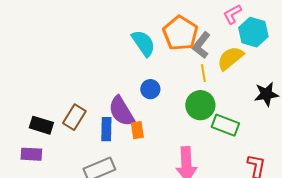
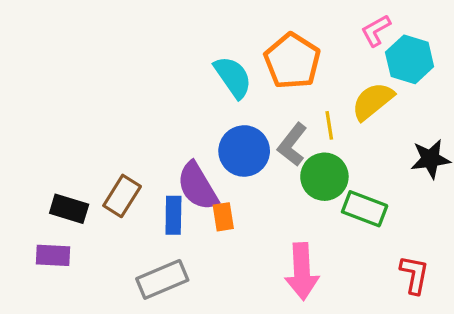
gray L-shape: (201, 45) -> (292, 145), moved
blue circle: (150, 89) -> (244, 151), size x1.6

